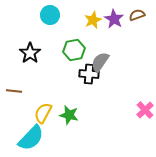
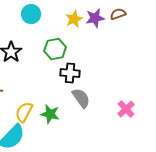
purple star: (114, 19) -> (95, 18), turned 30
gray semicircle: (100, 62) -> (81, 98), moved, turned 110

